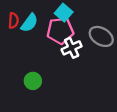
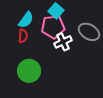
red semicircle: (13, 21) -> (23, 36), moved
green circle: (33, 81) -> (29, 71), size x1.5

